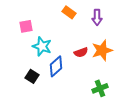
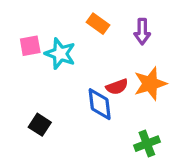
cyan star: (42, 46) -> (60, 54), moved
blue diamond: (56, 66) -> (100, 104), moved, turned -55

